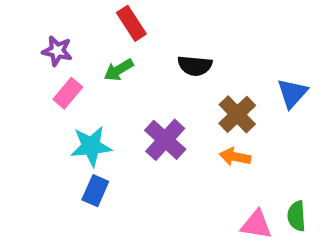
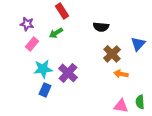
black semicircle: (195, 66) -> (101, 27), moved
purple cross: (165, 140) -> (68, 73), moved
orange arrow: (235, 157) -> (121, 74), moved

